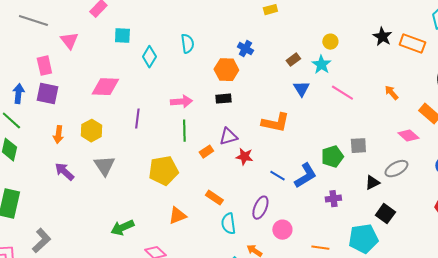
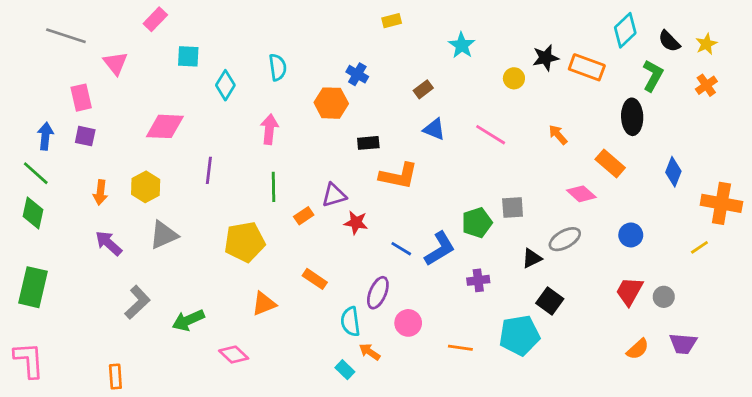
black star: (382, 37) -> (546, 58), turned 30
yellow circle: (330, 42) -> (514, 78), moved
cyan star: (321, 65) -> (462, 45), moved
blue triangle: (301, 89) -> (434, 129), turned -36
purple square: (47, 94) -> (85, 136), size x0.7
black rectangle: (223, 99) -> (368, 143), moved
pink arrow: (181, 102) -> (269, 129), moved, turned -80
gray triangle: (104, 166) -> (164, 235), turned 40
cyan semicircle: (228, 224) -> (350, 322), moved
gray L-shape: (41, 241) -> (137, 302), moved

